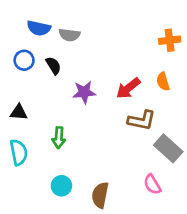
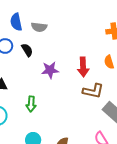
blue semicircle: (39, 28) -> (16, 22), turned 66
red arrow: (128, 88) -> (83, 67), turned -54

